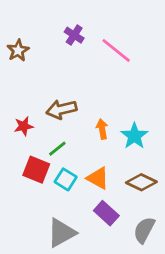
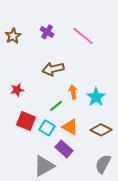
purple cross: (74, 35) -> (47, 32), moved
brown arrow: (61, 109) -> (53, 69), moved
green line: (57, 149) -> (56, 106), moved
purple rectangle: (106, 213) -> (64, 149), moved

